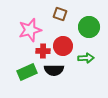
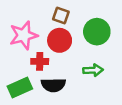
red circle: (63, 46) -> (60, 40), moved

